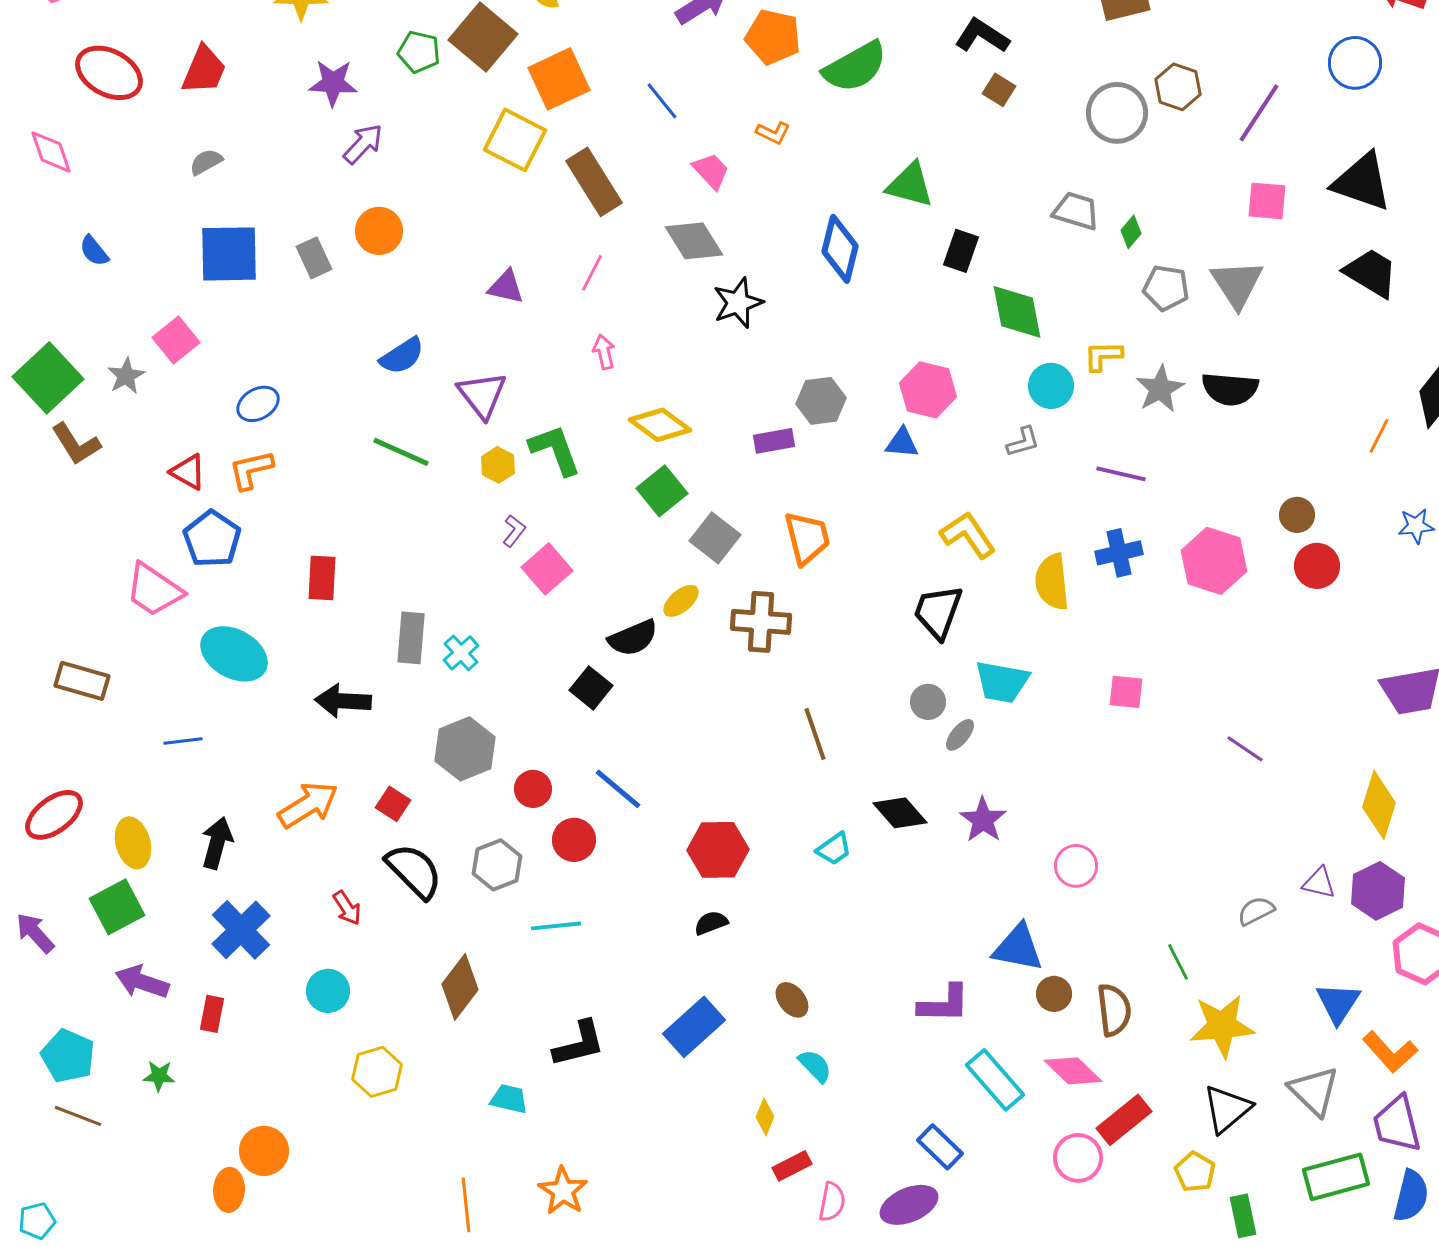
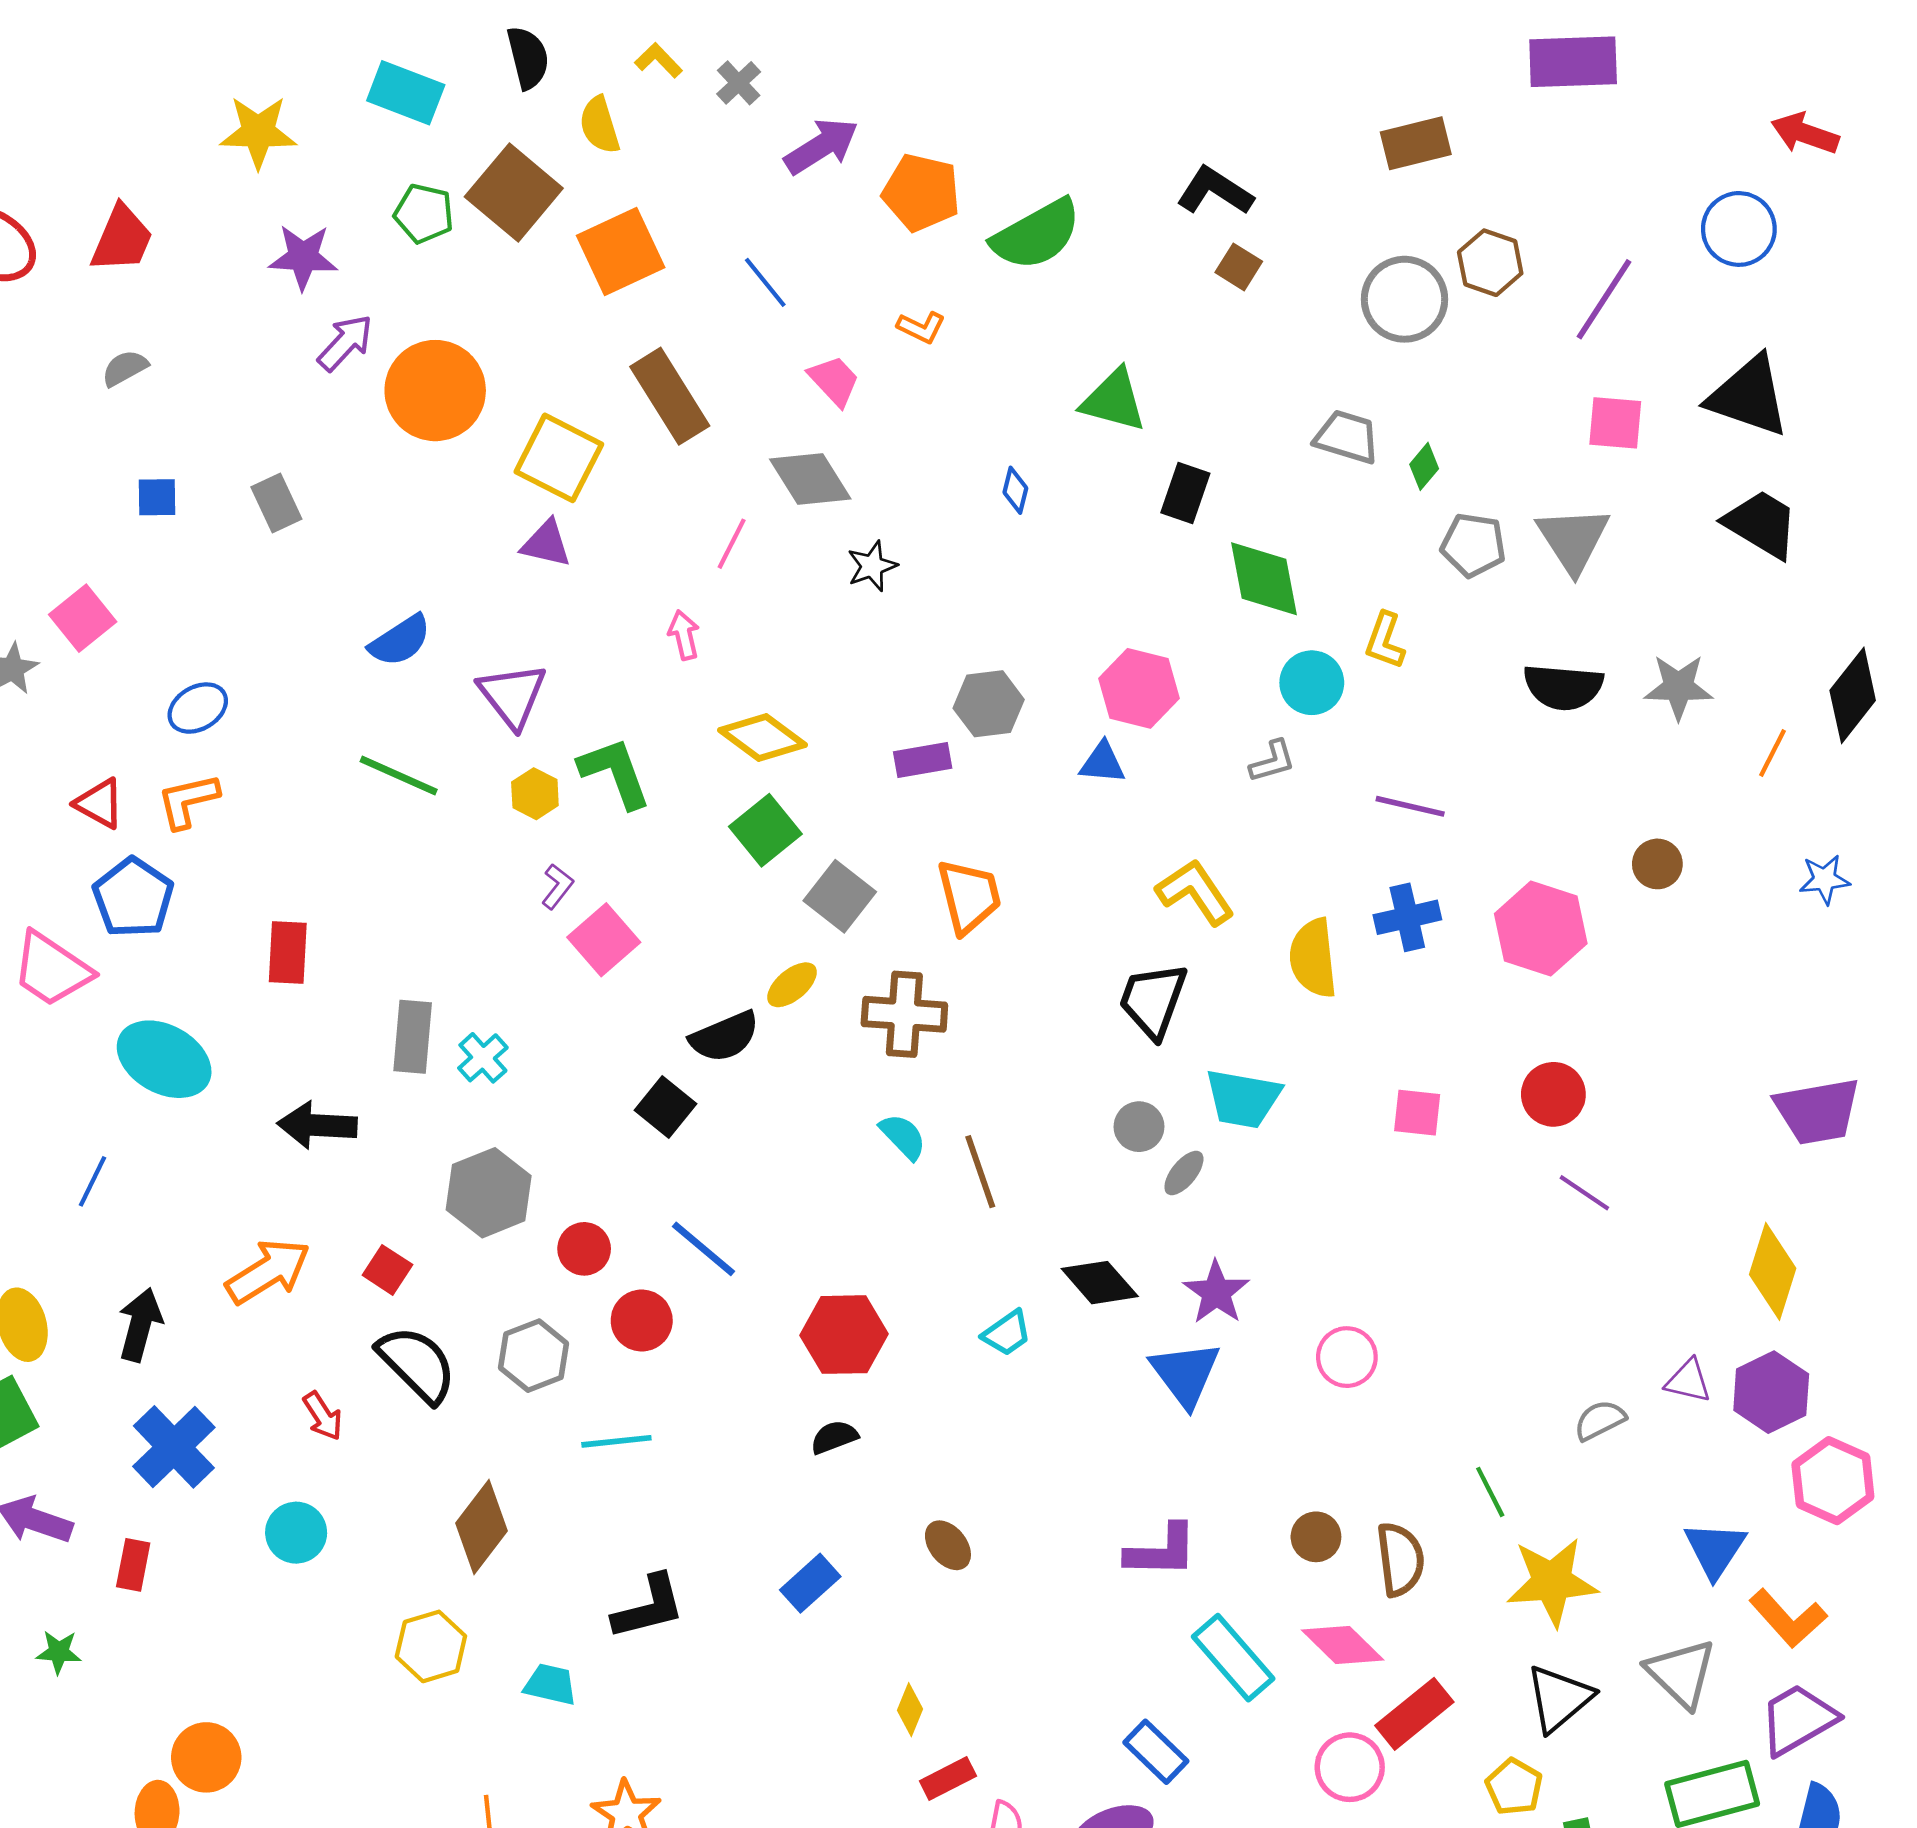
yellow square: (515, 140) -> (559, 458), moved
orange circle: (379, 231) -> (435, 391), moved, size x1.5
blue diamond: (840, 249) -> (1015, 490), size x0.5
blue square: (229, 254) -> (157, 497), size x0.5
pink line: (592, 273) -> (732, 544), moved
black star: (738, 303) -> (872, 566), size x0.7
yellow L-shape: (1103, 356) -> (1385, 641), turned -69
gray star: (1160, 389) -> (1678, 687), moved, turned 30
red circle: (1317, 566) -> (1553, 1094), moved
blue line: (183, 741) -> (92, 1181), turned -57
blue triangle: (1018, 948) -> (1185, 1374), moved, turned 42
blue rectangle: (694, 1027) -> (810, 1583), size x0.7
cyan semicircle: (815, 1066) -> (903, 1136), moved
yellow hexagon: (377, 1072) -> (431, 1646), moved
purple trapezoid: (1397, 1124) -> (1798, 1719), turned 74

